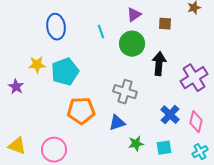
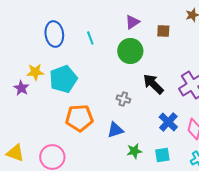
cyan line: (101, 32) -> (90, 38), moved
black arrow: (159, 64) -> (153, 84), moved, turned -50
purple star: (16, 87) -> (21, 88), moved
gray cross: (125, 92) -> (123, 99), size x0.6

